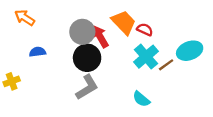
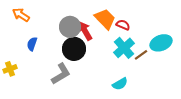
blue semicircle: (38, 52) -> (32, 44), turned -64
gray L-shape: (87, 87) -> (61, 74), moved
cyan semicircle: (141, 99) -> (120, 84), turned -70

